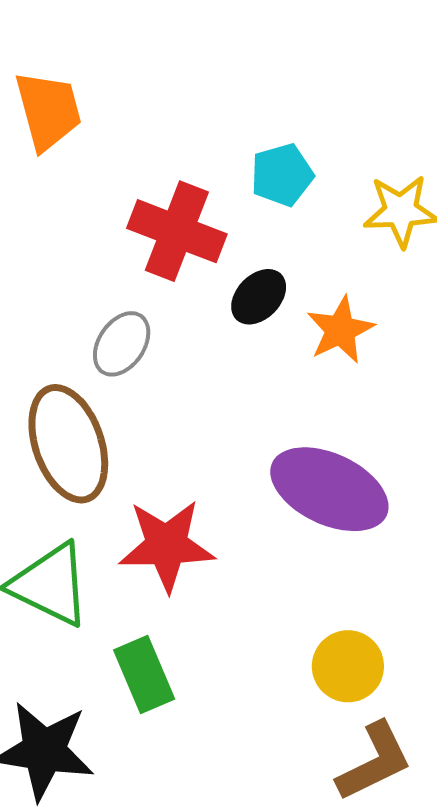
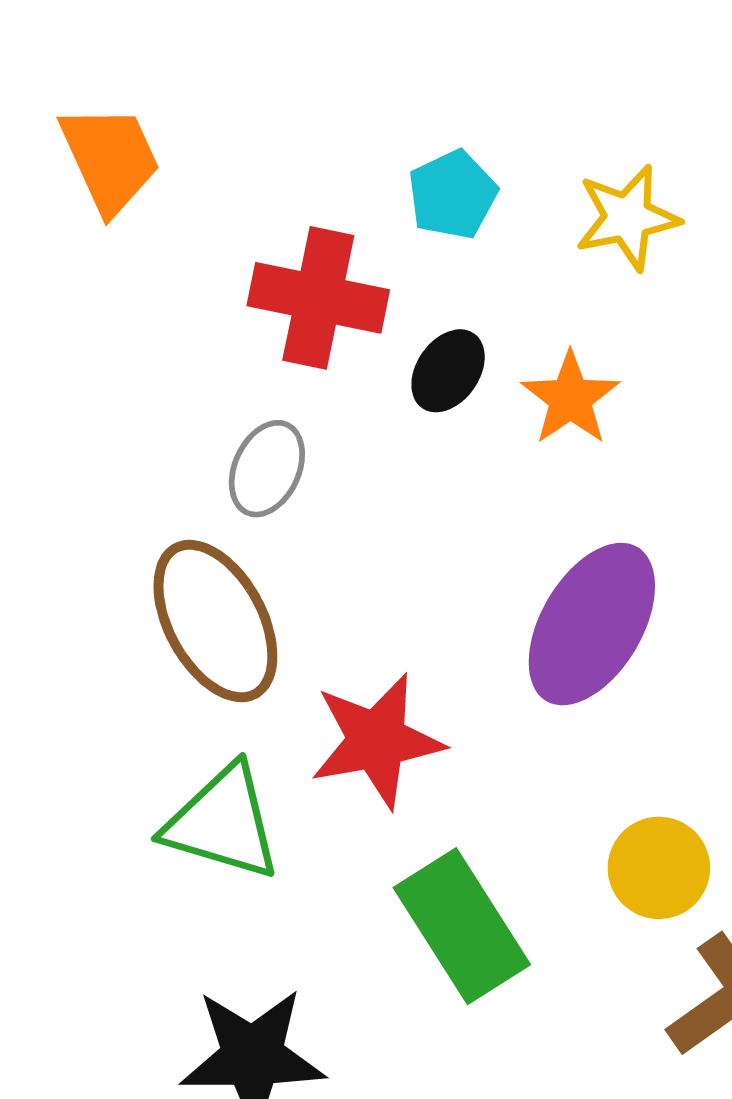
purple ellipse: (329, 489) -> (592, 624), turned -75
green rectangle: (144, 674) -> (462, 926), moved, size x1.4

